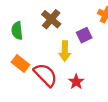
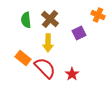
green semicircle: (17, 31) -> (26, 20), moved
yellow arrow: (65, 51) -> (48, 43), moved

